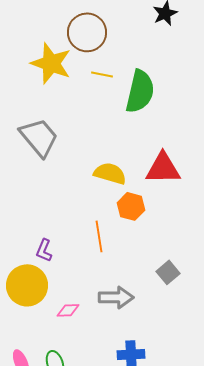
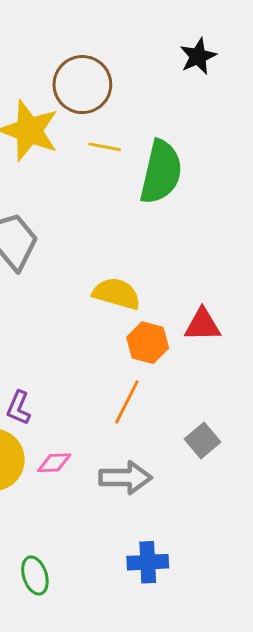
red triangle: (163, 168) -> (203, 325), moved, size x0.7
orange line: (99, 236) -> (127, 402), moved, turned 36
pink diamond: (68, 310) -> (54, 463), moved

